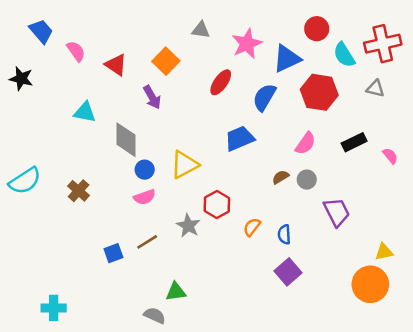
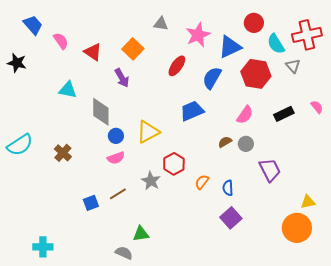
gray triangle: (375, 89) -> (293, 66), moved, turned 35
pink semicircle: (390, 156) -> (317, 107), moved

